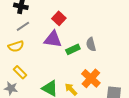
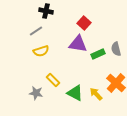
gray line: (23, 26) -> (36, 31), moved
yellow rectangle: (20, 72) -> (53, 80), moved

